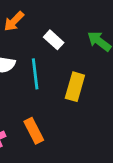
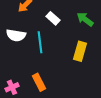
yellow rectangle: (75, 87) -> (80, 51), moved

